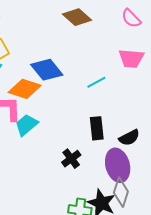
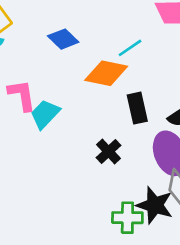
blue diamond: (47, 70) -> (63, 39), size x0.7
orange diamond: (25, 89) -> (106, 73), moved

